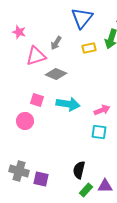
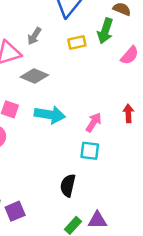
pink arrow: (102, 110) -> (94, 122), turned -35
black semicircle: (79, 170) -> (68, 185), moved
purple square: (41, 179) -> (15, 211), turned -35

